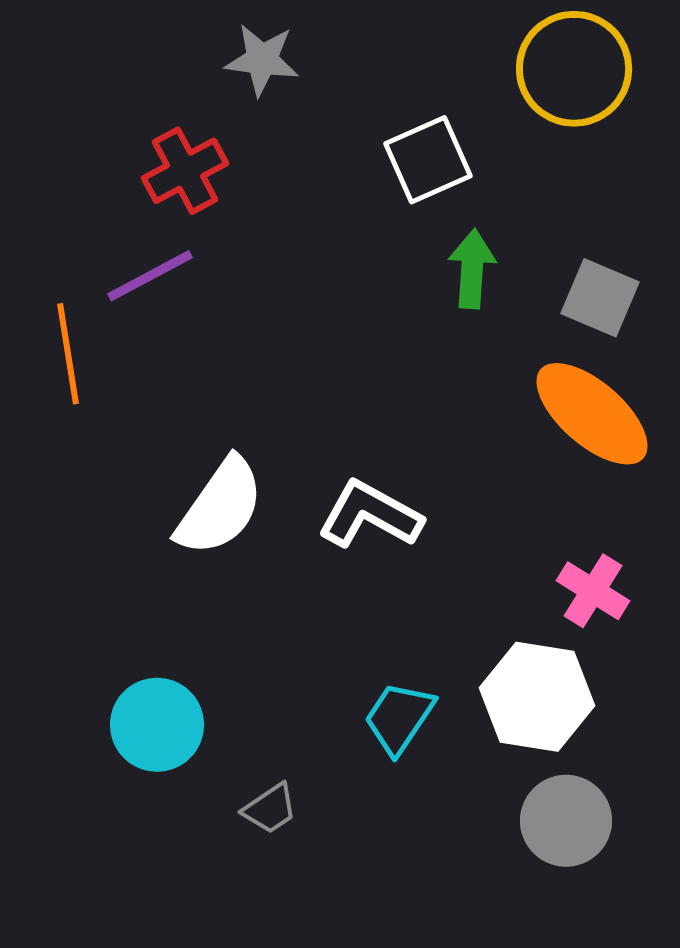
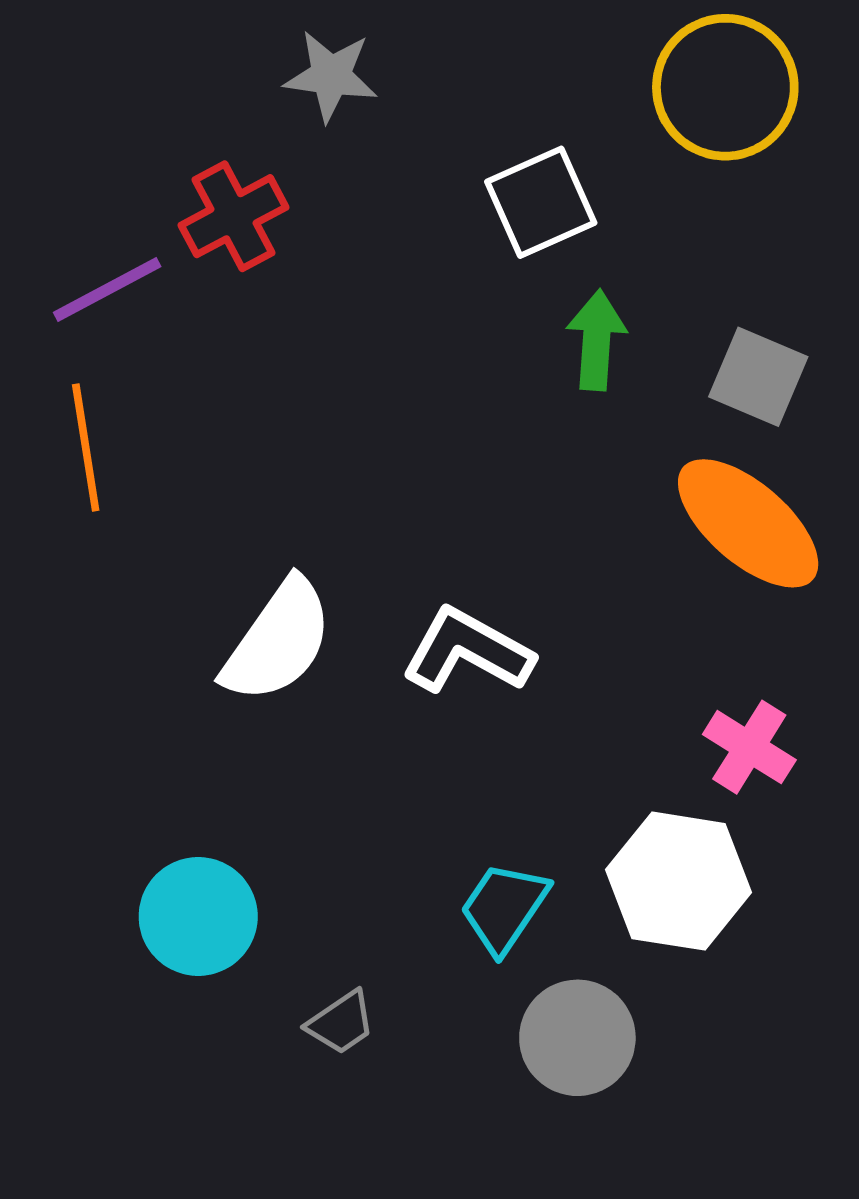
purple line: (150, 276) -> (107, 289), moved
gray circle: (566, 821) -> (577, 1038), moved

